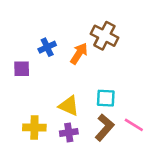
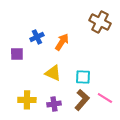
brown cross: (104, 36) -> (100, 22), moved
yellow triangle: (69, 106) -> (53, 73), moved

